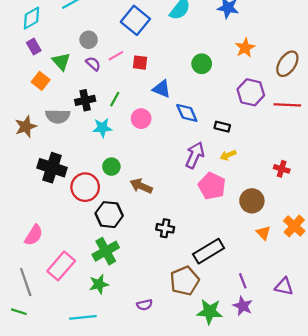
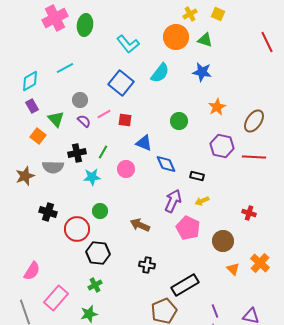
black cross: (52, 168) -> (48, 212), size x0.7
brown arrow: (141, 186) -> (140, 225), moved
green cross: (106, 251) -> (95, 285), size x0.6

